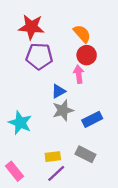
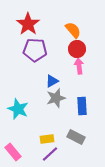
red star: (31, 27) -> (28, 24), turned 30
pink arrow: (79, 74) -> (79, 66), moved
blue rectangle: (92, 119) -> (82, 106), turned -66

